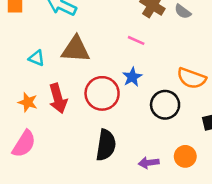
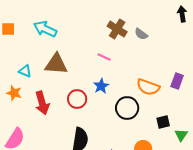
red circle: (102, 93) -> (77, 99), size x0.7
orange star: (28, 102) -> (14, 93), moved

